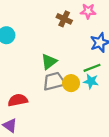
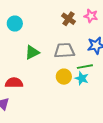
green triangle: (49, 62) -> (32, 52), moved
gray trapezoid: (54, 81) -> (64, 50), moved

